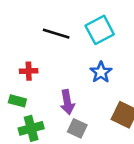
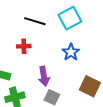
red cross: (29, 71) -> (24, 46), moved

